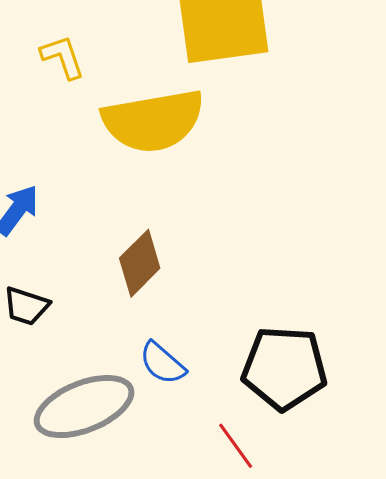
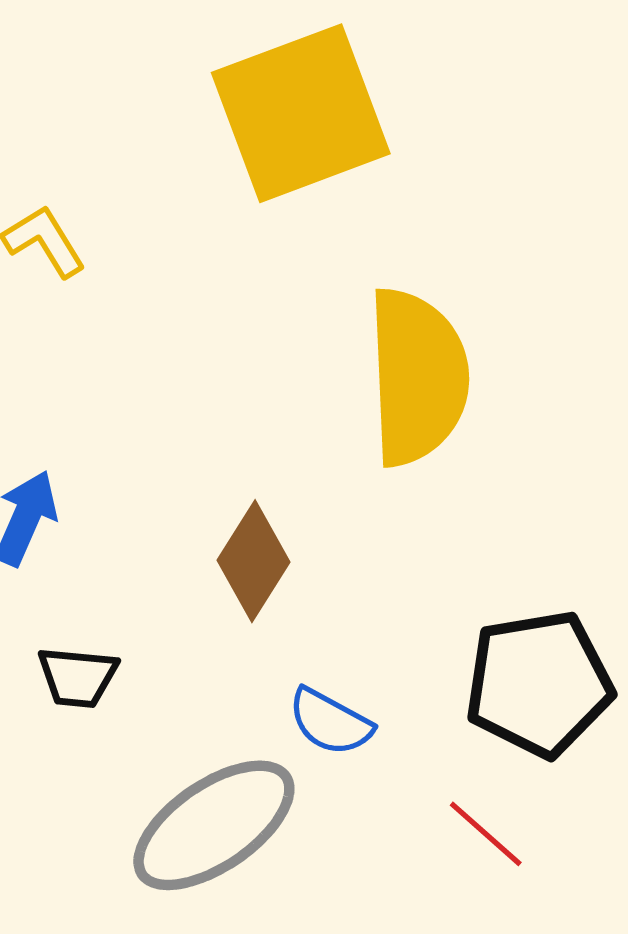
yellow semicircle: (153, 121) -> (417, 377), moved, turned -70

